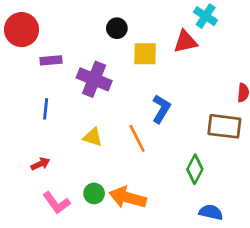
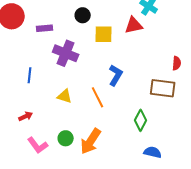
purple rectangle: (51, 60) -> (45, 28), moved
orange arrow: (128, 197) -> (91, 141), turned -72

